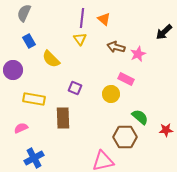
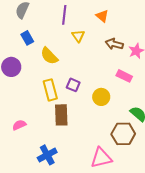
purple line: (82, 18) -> (64, 15), moved
yellow circle: (111, 94) -> (101, 97), moved
yellow rectangle: (34, 99) -> (50, 90), moved, turned 65
blue cross: (34, 158) -> (47, 155), moved

